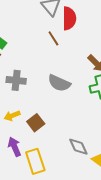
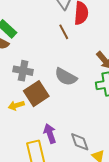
brown square: (36, 123) -> (36, 94), moved, size x1.4
purple arrow: (14, 147) -> (50, 133), moved

